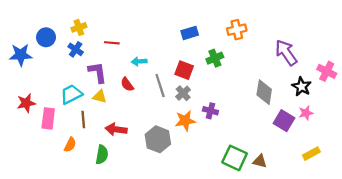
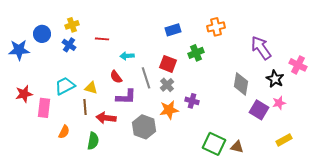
purple L-shape: (98, 72) -> (126, 97), moved, turned 100
brown line: (83, 120) -> (85, 107), moved

